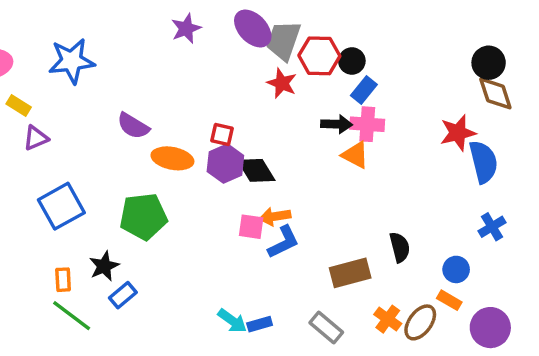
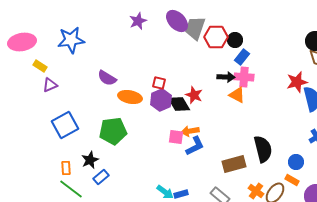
red star: (282, 83) -> (194, 95), moved
black semicircle: (400, 247) -> (263, 149), size x1.5

